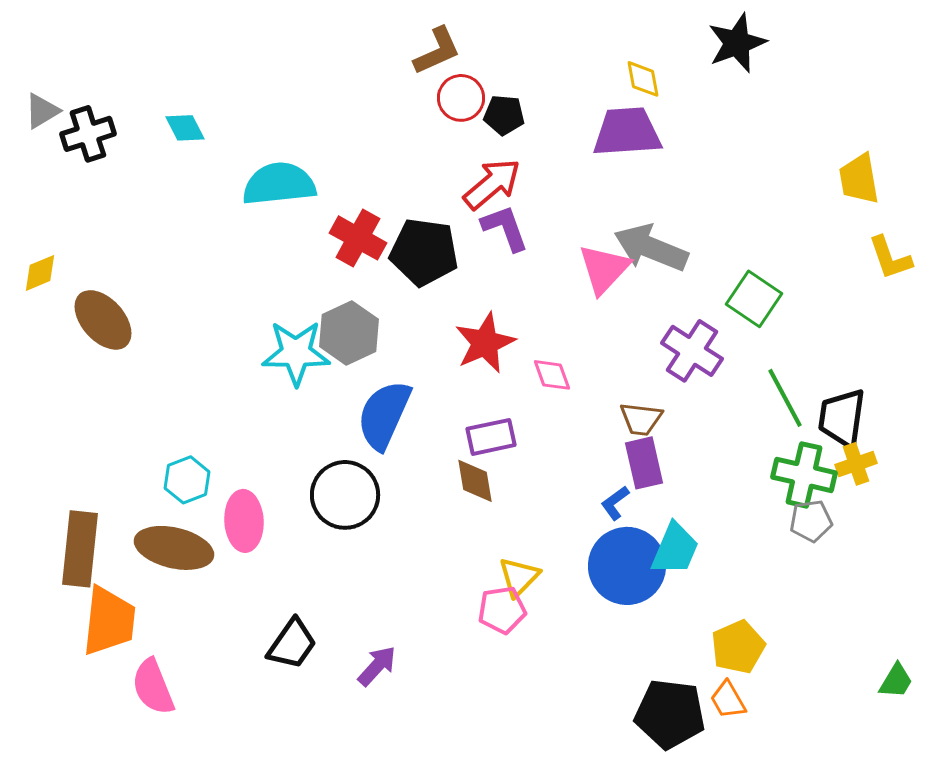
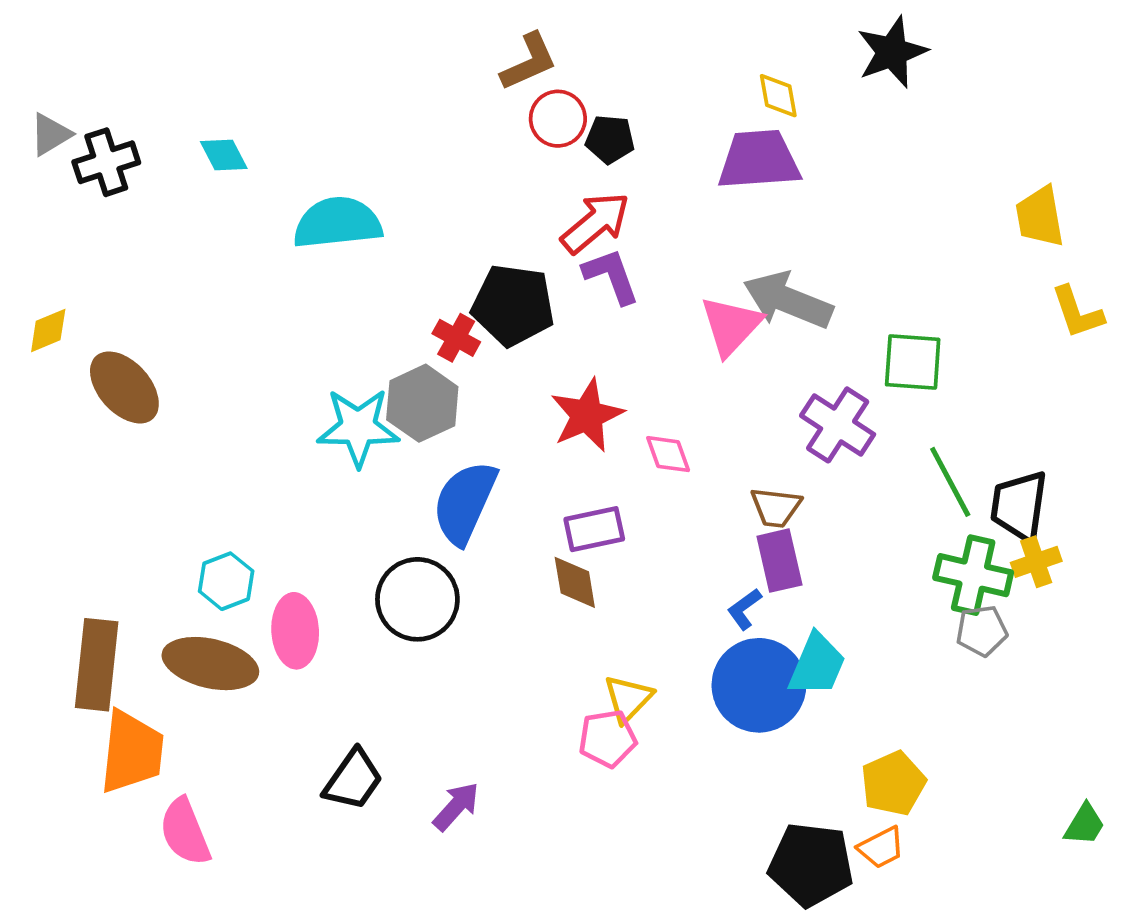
red cross: (358, 238) -> (456, 338), moved, size x0.7
green square: (754, 299) -> (913, 362), turned -30
orange trapezoid: (728, 700) -> (881, 848), turned -87

